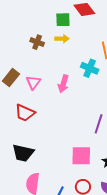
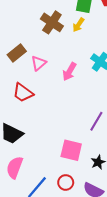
yellow arrow: (62, 39) -> (78, 25), turned 112
brown cross: (37, 42) -> (52, 22), size x1.5

